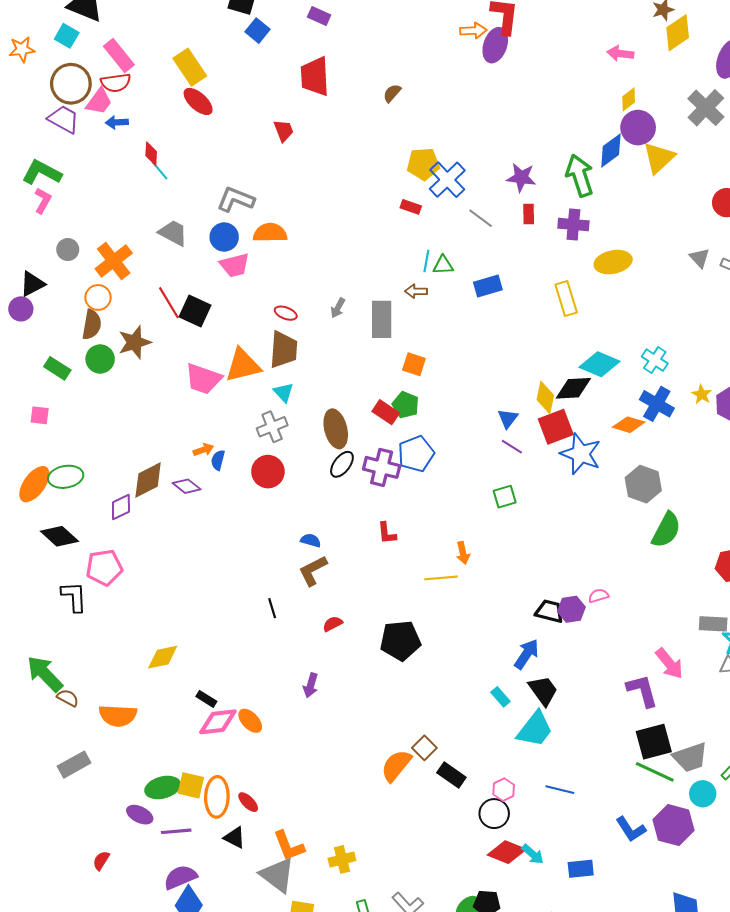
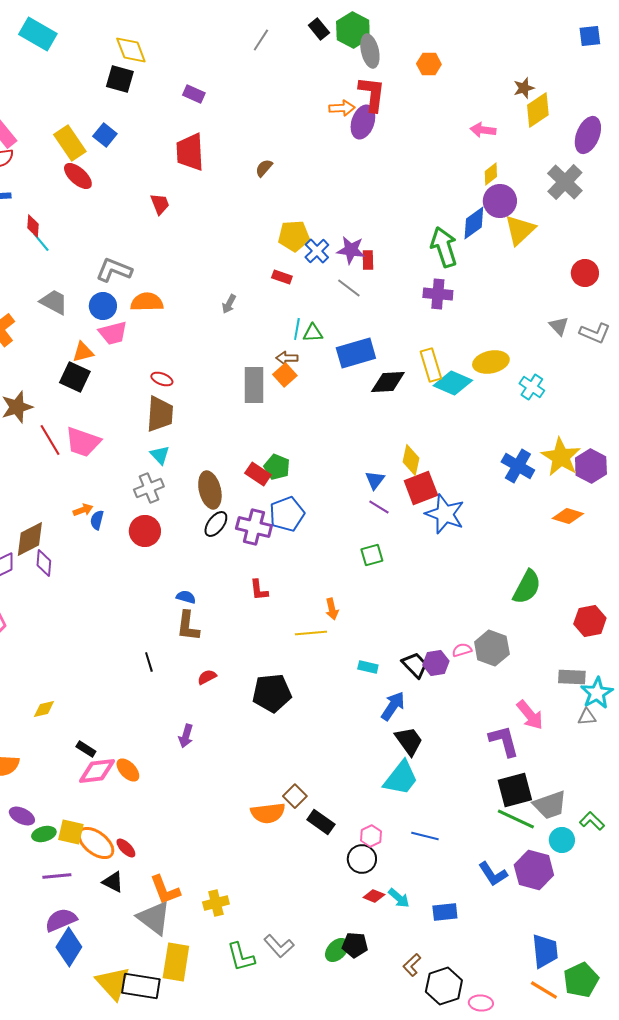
blue square: (258, 31) -> (105, 135), moved
purple star: (521, 178) -> (351, 250), moved
blue cross: (447, 180) -> (317, 251), size x0.7
red rectangle: (529, 214) -> (368, 260), moved
yellow ellipse: (613, 262) -> (491, 362), moved
blue rectangle: (488, 286) -> (356, 353), size x1.4
red line: (169, 303) -> (50, 440), moved
gray arrow: (338, 308) -> (229, 304), moved
cyan cross: (655, 360) -> (532, 387), moved
orange square: (414, 364) -> (285, 375), moved, turned 30
cyan diamond: (599, 364) -> (453, 383), moved
orange triangle: (243, 365) -> (83, 352), moved, size x0.6
black diamond: (573, 388) -> (388, 382), moved
yellow star: (702, 394) -> (561, 457), size x2.0
orange diamond: (629, 425) -> (568, 516), moved
gray hexagon: (643, 484) -> (492, 648), moved
purple diamond: (187, 486) -> (44, 563), moved, turned 56
brown L-shape: (313, 571) -> (188, 626), turned -56
black trapezoid: (549, 611) -> (415, 665), turned 32
yellow diamond: (163, 657) -> (44, 709), size x0.7
cyan rectangle: (500, 697) -> (368, 667), moved, turned -36
orange semicircle: (396, 766) -> (268, 813), turned -136
green ellipse: (163, 788) -> (44, 834), size x0.7
orange ellipse: (217, 797) -> (96, 843), turned -54
purple ellipse: (140, 815) -> (22, 816), moved
red diamond: (507, 852) -> (374, 896), size x0.6

